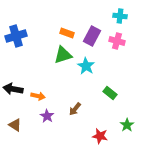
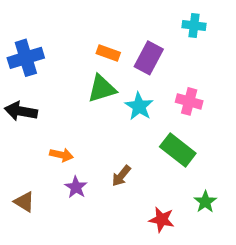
pink cross: (117, 41) -> (189, 101), moved
black arrow: (13, 89) -> (21, 111), moved
green rectangle: (110, 93) -> (178, 150), size x1.5

